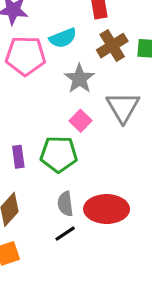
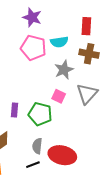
brown cross: (112, 46) -> (89, 54), turned 30
pink square: (81, 121) -> (59, 96), turned -32

